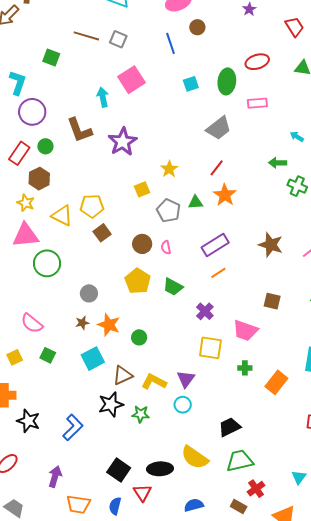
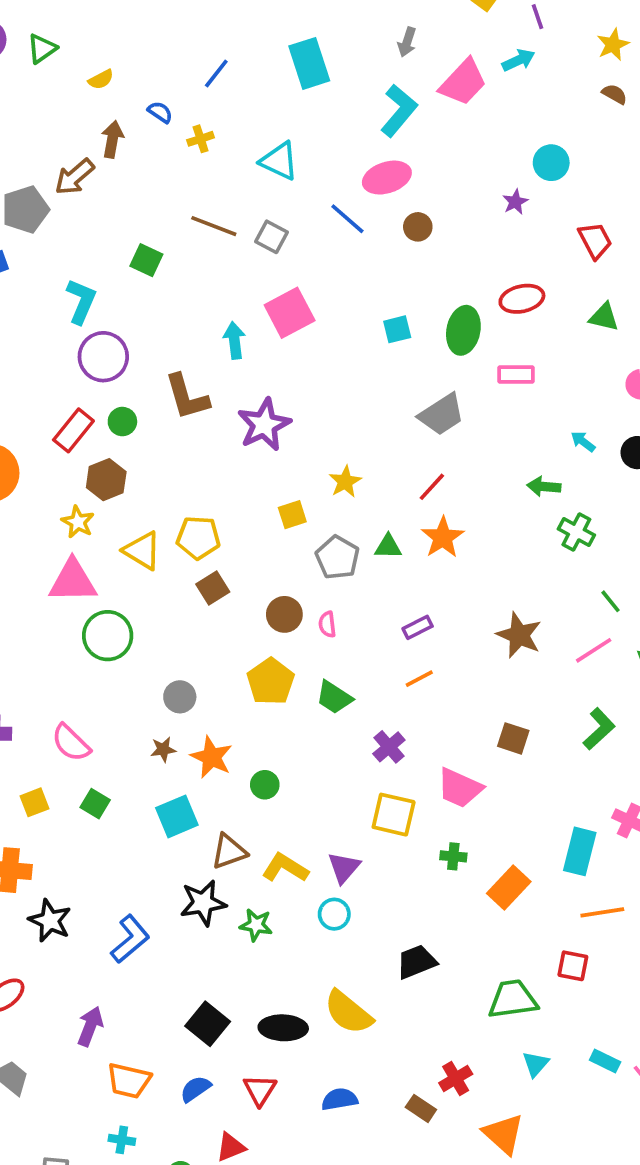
blue line: (170, 43) -> (347, 219), moved, turned -35
purple rectangle: (215, 245) -> (418, 627), size x0.6
green trapezoid: (240, 461) -> (513, 999), moved
red triangle: (142, 493) -> (260, 1090), moved
blue semicircle: (115, 506) -> (195, 1089), turned 36

